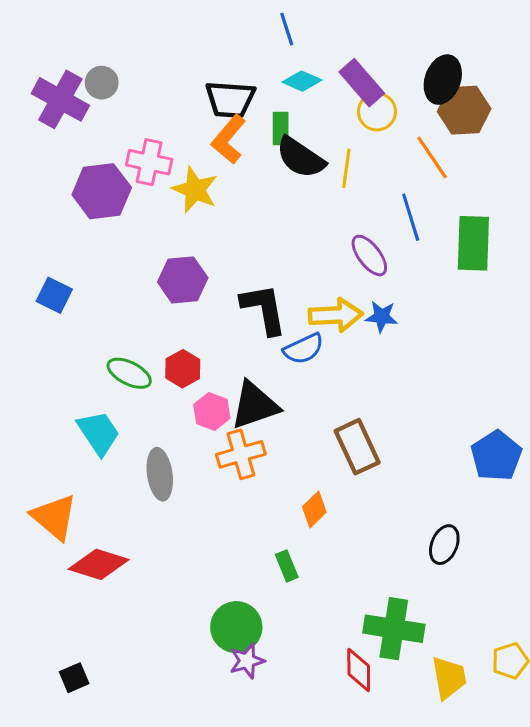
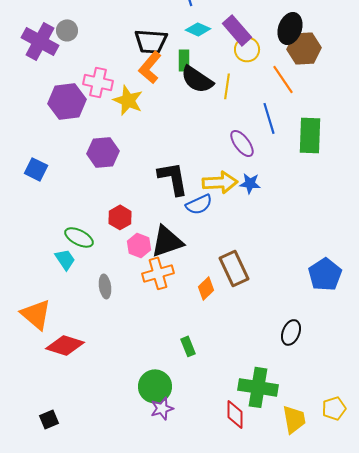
purple hexagon: (183, 280) -> (103, 152), moved
green ellipse: (129, 373) -> (79, 237), moved
cyan trapezoid: (99, 433) -> (65, 259), size x0.7
gray ellipse: (160, 474) -> (105, 286), size x0.7
orange diamond: (314, 509) -> (206, 288), moved

